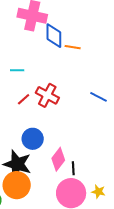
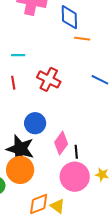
blue diamond: (54, 36) -> (69, 17), moved
orange line: (73, 47) -> (82, 39), moved
red line: (24, 99) -> (13, 83), moved, turned -56

